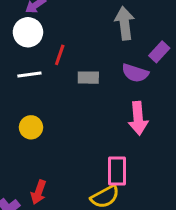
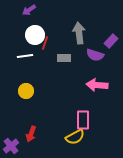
gray arrow: (125, 23) -> (79, 33), moved
white circle: (28, 32) -> (35, 35), moved
pink arrow: (138, 118) -> (97, 85), turned 100

